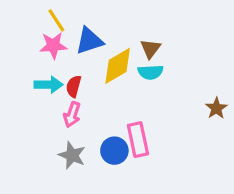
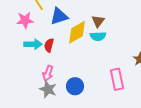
pink star: (53, 45) -> (25, 20), moved
pink arrow: (72, 115) -> (48, 73), moved
pink rectangle: (138, 140) -> (117, 79), moved

